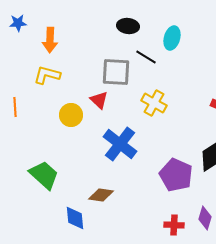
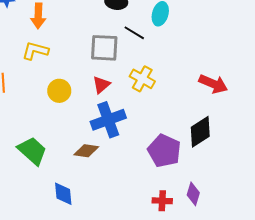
red triangle: (99, 100) -> (101, 85), moved, turned 36
blue cross: (120, 144) -> (108, 120), turned 32
brown diamond: (101, 195) -> (86, 151), moved

